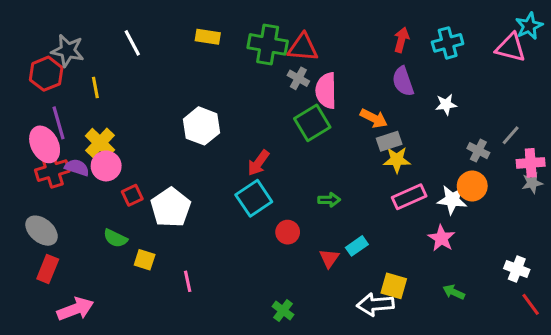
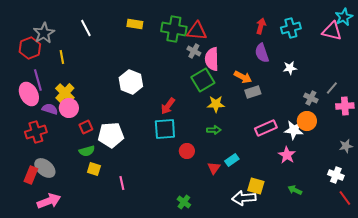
gray star: (68, 51) -> (44, 33), turned 30
yellow star: (397, 160) -> (216, 104), moved
red cross: (52, 171) -> (36, 132), moved
gray star: (532, 183) -> (346, 146), moved
cyan square: (254, 198) -> (165, 129), turned 30
white pentagon: (171, 207) -> (111, 135), turned 30
gray ellipse: (42, 231) -> (45, 168), moved
green semicircle: (115, 238) -> (87, 151), moved, turned -42

